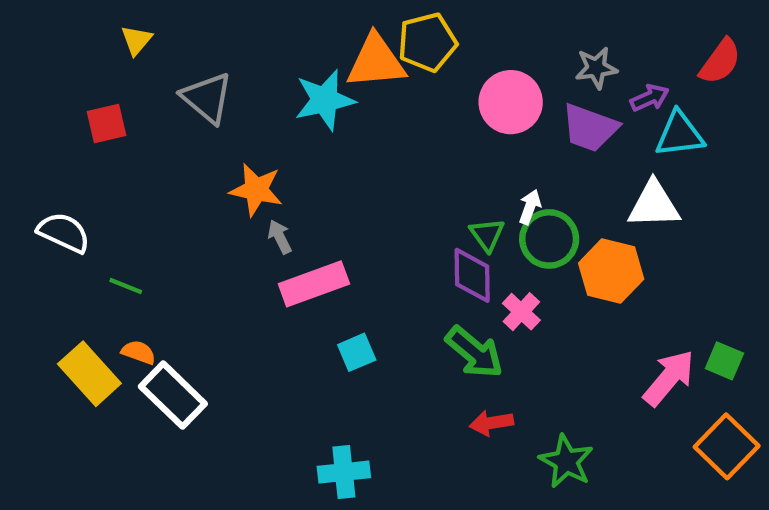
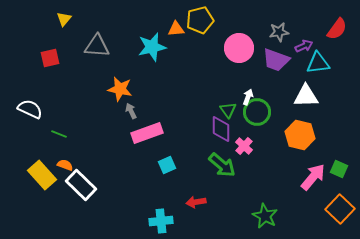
orange triangle: (376, 61) -> (176, 29), size x0.6
gray triangle: (207, 98) -> (97, 46), turned -36
orange hexagon: (611, 271) -> (300, 135), moved
red arrow: (491, 423) -> (196, 202), moved

